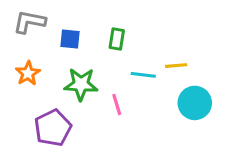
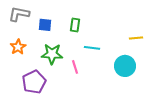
yellow line: (176, 66) -> (136, 38), moved

